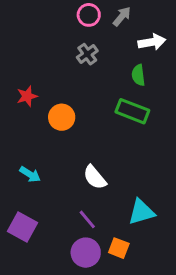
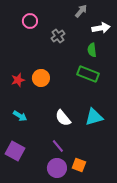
pink circle: (89, 15) -> (30, 21), moved
red star: (27, 96) -> (18, 80), moved
cyan triangle: (141, 212) -> (94, 117), moved

